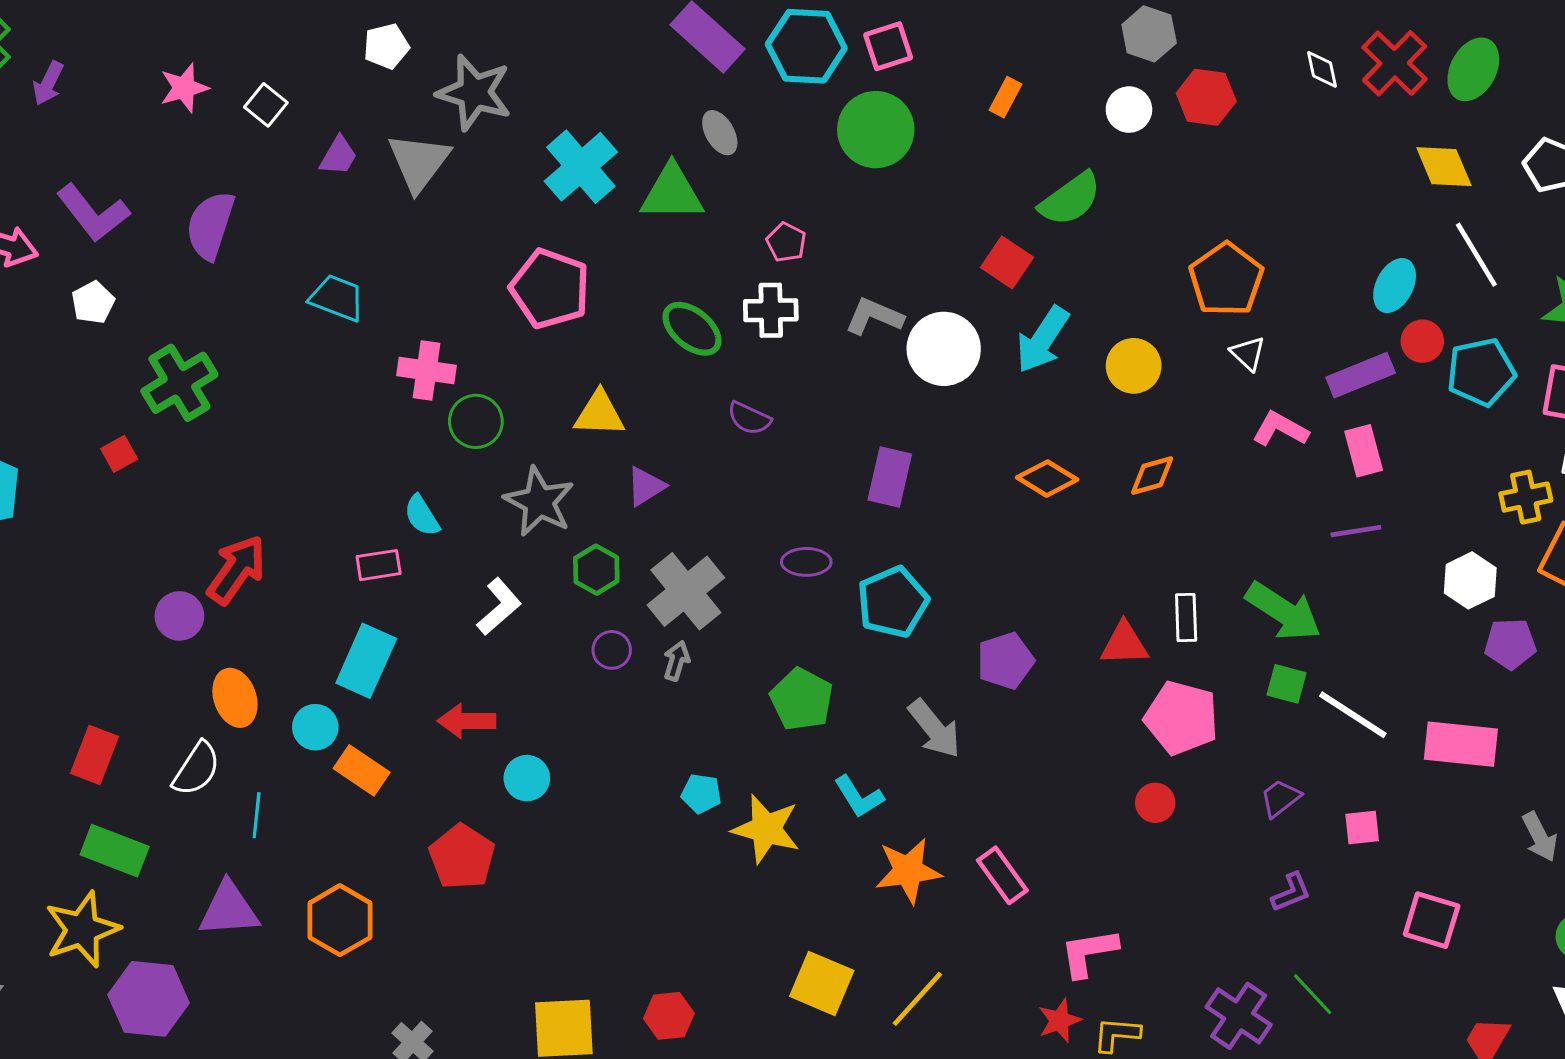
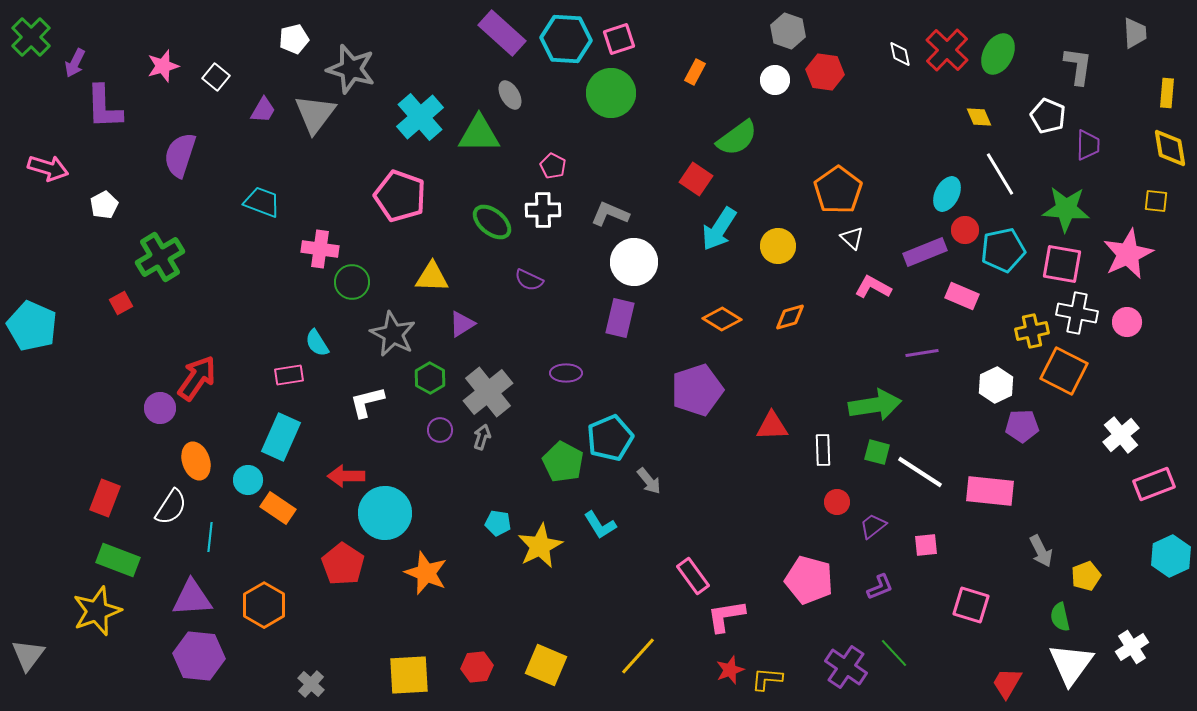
yellow diamond: (1444, 167) -> (979, 117), size x0.7
purple L-shape: (93, 213) -> (104, 107), moved, turned 36
white circle: (944, 349) -> (634, 262), moved
pink rectangle: (1364, 451) -> (962, 296), moved, turned -52
cyan pentagon: (893, 602) -> (610, 438), moved
white L-shape: (499, 607) -> (367, 402), turned -153
green arrow: (1283, 611) -> (875, 405), turned -42
white rectangle: (1186, 618) -> (823, 450), moved
purple pentagon: (1005, 661) -> (697, 390), moved, size x1.4
pink pentagon: (1181, 718) -> (809, 580), moved
gray arrow: (934, 729) -> (649, 481), size x0.7
cyan circle: (527, 778) -> (385, 513), size x1.8
red circle: (1155, 803) -> (837, 502), moved
yellow star: (766, 829) -> (540, 546), turned 30
orange star: (908, 871) -> (426, 573), moved, turned 30
pink L-shape: (1089, 953) -> (726, 616), moved
yellow square: (822, 983) -> (546, 665), moved
purple hexagon: (149, 999) -> (199, 656), moved

